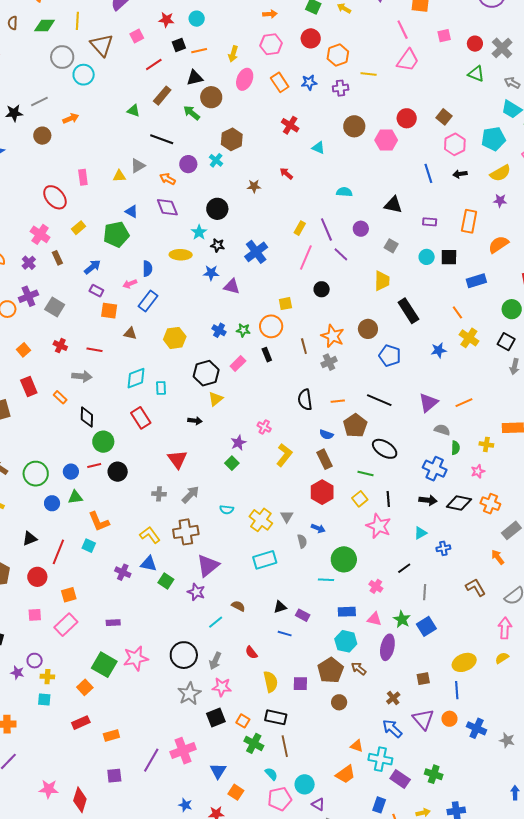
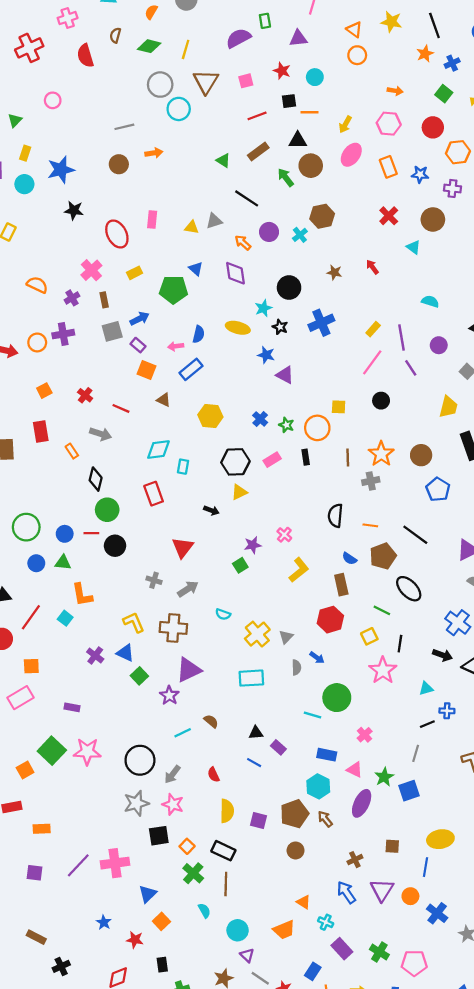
black star: (14, 113) -> (74, 210), moved
brown circle: (354, 126) -> (433, 219), moved
blue cross: (256, 252) -> (321, 323), moved
gray square: (55, 307) -> (112, 331), moved, turned 30
black line: (404, 568) -> (427, 724), moved
cyan cross: (380, 759) -> (326, 922), size x0.6
pink pentagon: (280, 799) -> (414, 963), moved

